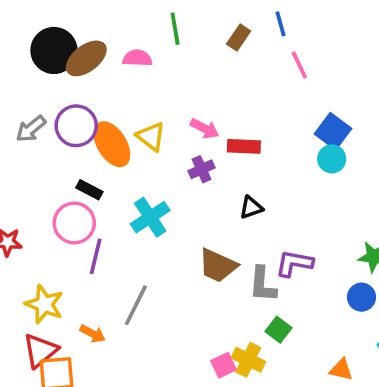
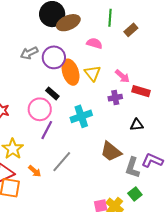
green line: (175, 29) -> (110, 18), moved
brown rectangle: (239, 37) -> (131, 30), moved
pink semicircle: (137, 58) -> (94, 43), moved

